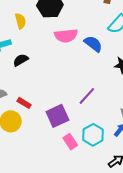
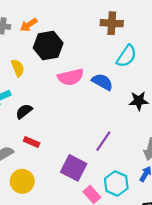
red rectangle: (24, 103) -> (32, 142), moved
purple square: (57, 116) -> (74, 168), turned -30

